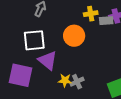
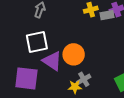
orange circle: (74, 36) -> (74, 54), moved
yellow star: (65, 80) -> (75, 87), moved

